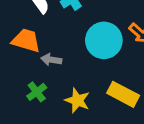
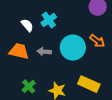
gray arrow: (51, 60) -> (44, 52), moved

